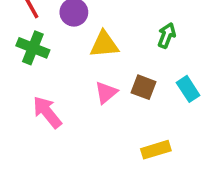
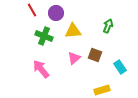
green cross: (33, 48) -> (44, 36), moved
cyan rectangle: (188, 89) -> (120, 67), moved

